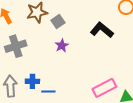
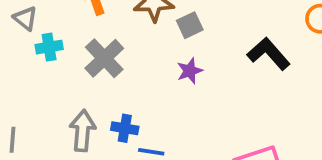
gray cross: (16, 46) -> (104, 58), turned -35

